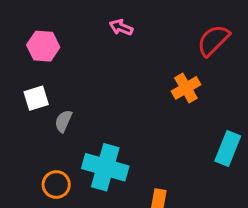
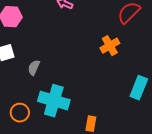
gray semicircle: (63, 121) -> (34, 68), moved

